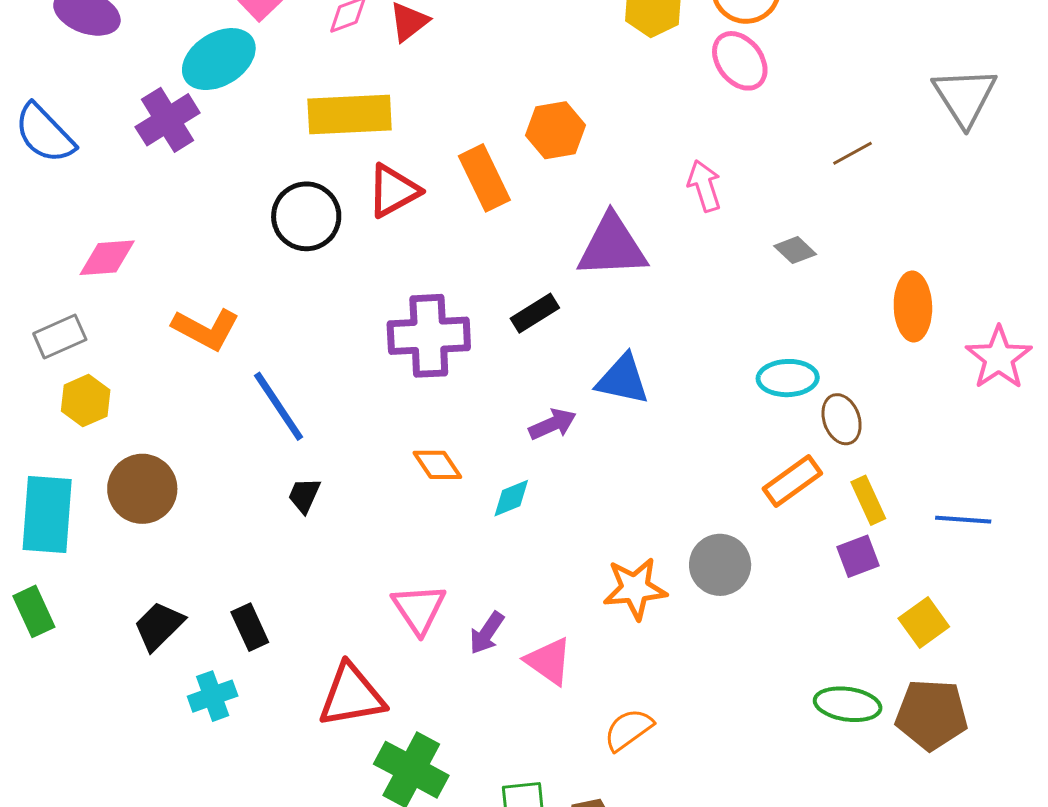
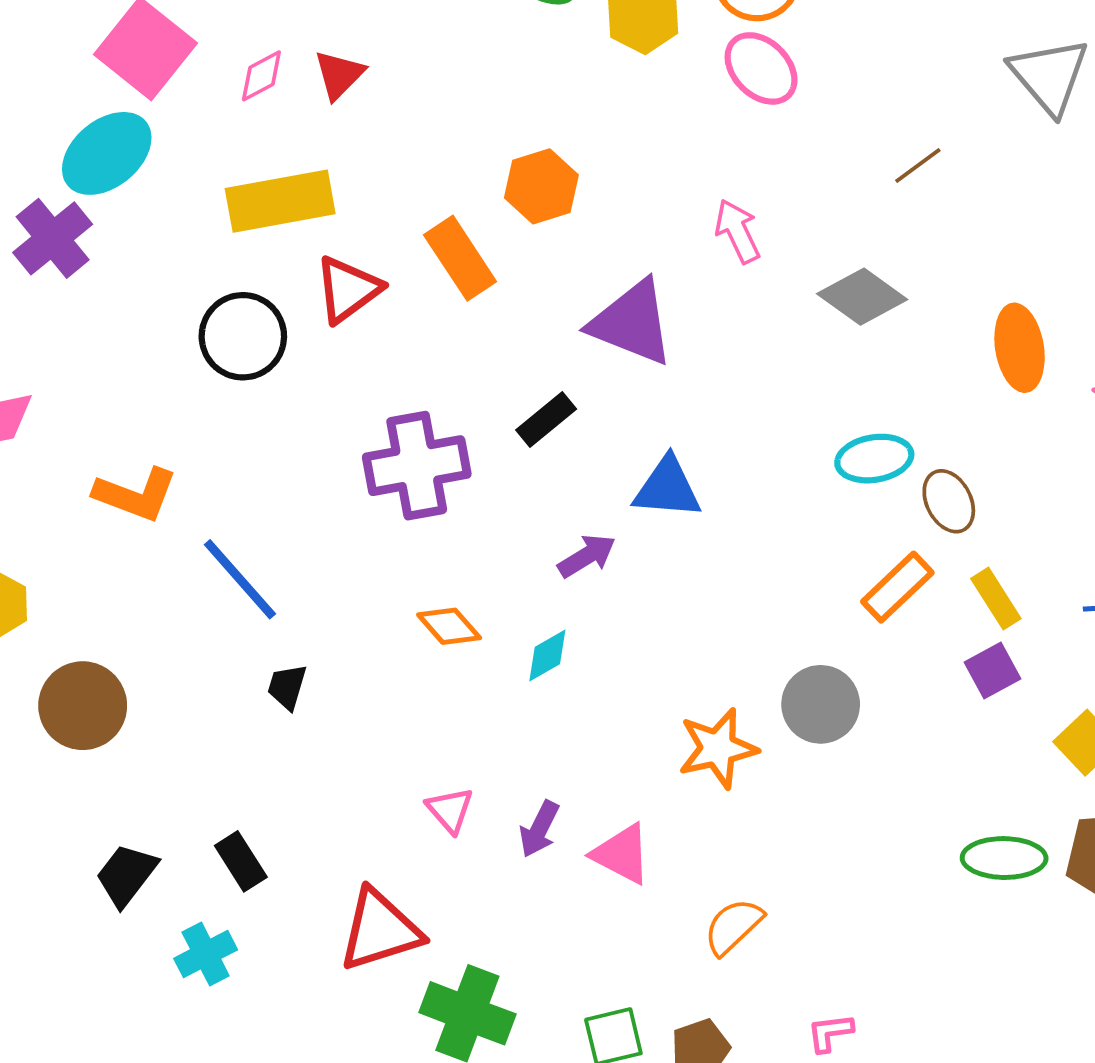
purple triangle: (612, 246) -> (632, 323), turned 32
gray diamond: (795, 250) -> (862, 297), size x1.6
pink triangle: (419, 609) -> (450, 810), size x0.7

